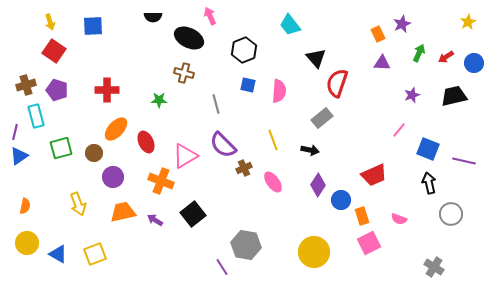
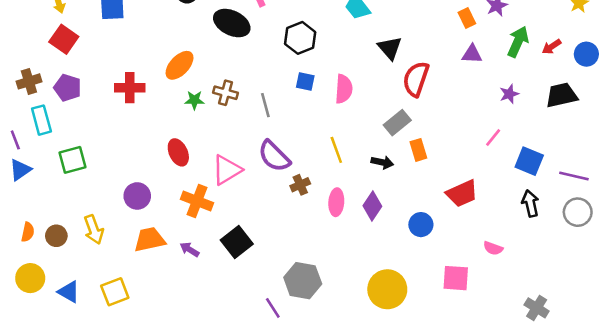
green arrow: (419, 53) -> (518, 42), size x1.4
brown cross: (184, 73) -> (226, 93), moved
orange ellipse: (116, 129) -> (180, 65), moved
purple line: (15, 132) -> (15, 140), turned -35
brown circle: (94, 153) -> (56, 236), moved
pink ellipse: (273, 182) -> (336, 202), turned 40
purple diamond: (318, 185) -> (372, 206), moved
gray circle: (451, 214) -> (578, 212), moved
orange rectangle: (362, 216) -> (418, 150), moved
pink square: (369, 243) -> (456, 278), turned 30

